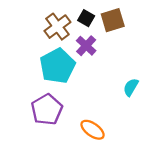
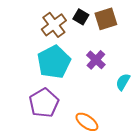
purple cross: (86, 46) -> (96, 60), moved

